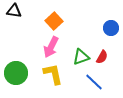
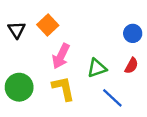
black triangle: (14, 11) -> (17, 30), moved, turned 49
orange square: (54, 21) -> (48, 25), moved
red semicircle: (102, 57) -> (131, 66), moved

